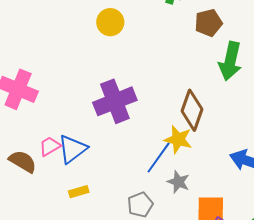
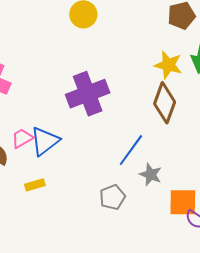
yellow star: (178, 139) -> (168, 65), moved
yellow rectangle: (79, 192) -> (35, 185), moved

